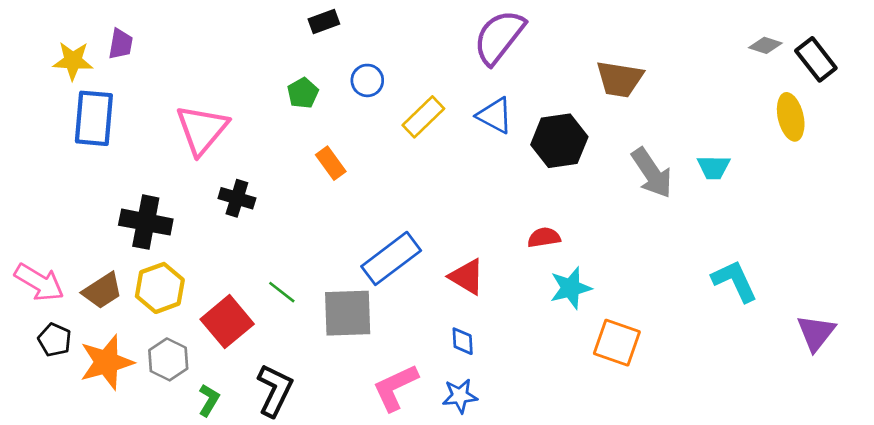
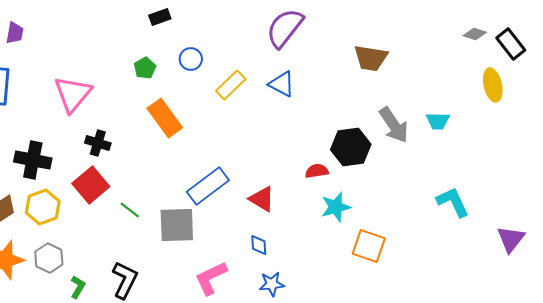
black hexagon: (559, 141) -> (351, 147), moved
orange rectangle: (331, 163) -> (165, 118), size x1.6
red square: (227, 322) -> (91, 185), moved
blue star: (460, 396) -> (272, 284), moved

